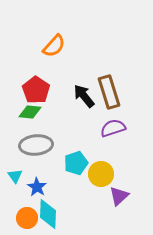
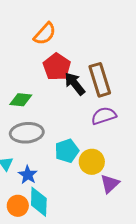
red pentagon: (36, 90) -> (57, 67), moved

